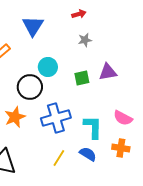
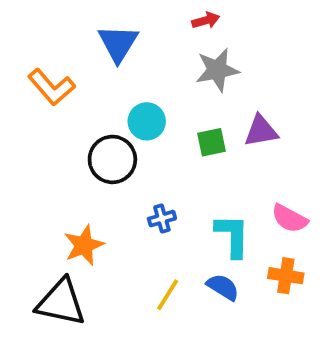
gray star: (85, 40) -> (217, 70), size x1.6
orange star: (15, 117) -> (84, 245), moved
blue cross: (56, 118) -> (162, 219), size x0.5

